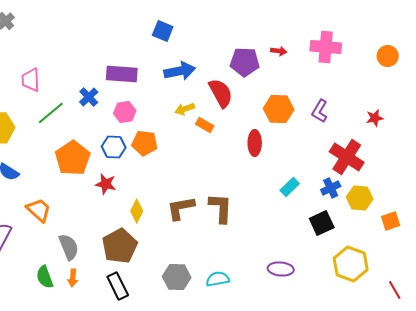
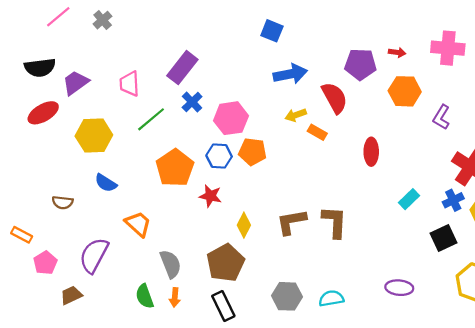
purple rectangle: (122, 74) -> (182, 68), moved, turned -56
orange hexagon: (279, 109) -> (405, 91), moved
pink hexagon: (125, 112) -> (231, 118), size x1.4

